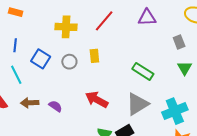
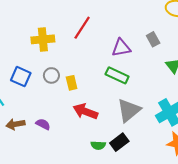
purple triangle: (147, 18) -> (121, 48), moved
gray rectangle: (179, 42) -> (153, 39), moved
yellow rectangle: (94, 56) -> (72, 83), moved
green rectangle: (143, 71) -> (117, 75), moved

